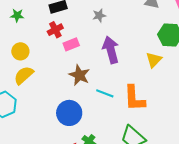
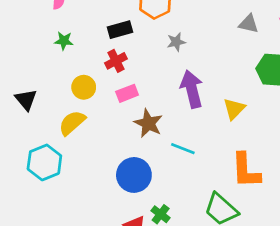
pink rectangle: (71, 44) -> (127, 93), moved
yellow circle: (20, 51) -> (84, 87), moved
yellow triangle: (154, 60) -> (234, 109), moved
orange L-shape: (134, 98) -> (246, 171), moved

